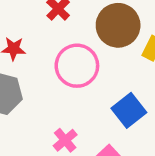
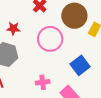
pink cross: (65, 140) -> (43, 82), turned 32

